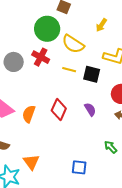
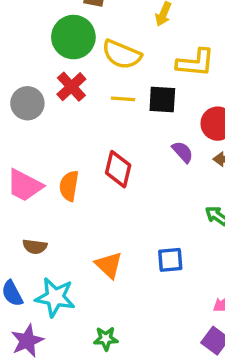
red cross: (41, 57) -> (71, 87), turned 30
purple semicircle: (90, 109) -> (183, 152), moved
orange triangle: (31, 162) -> (109, 265), moved

